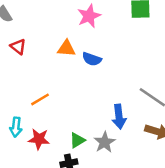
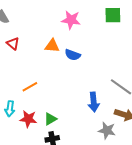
pink star: (89, 16) -> (71, 20), turned 30
green triangle: (77, 140) -> (50, 119), moved
gray star: (105, 142) -> (107, 130), moved, turned -30

